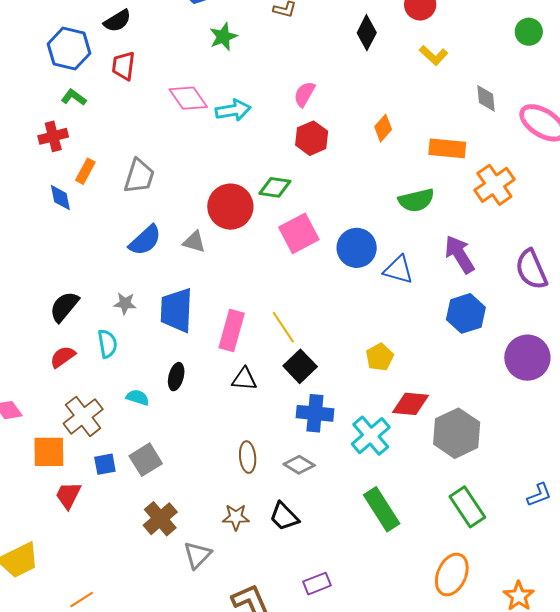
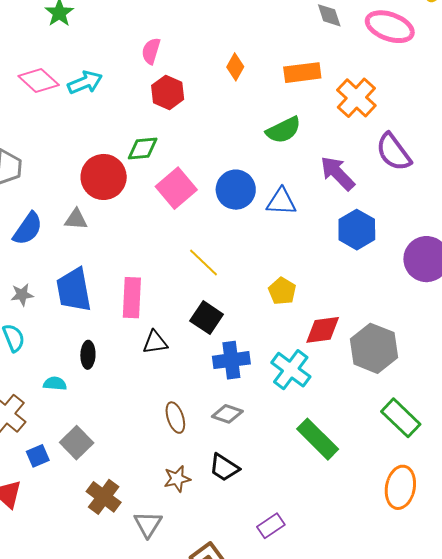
purple semicircle: (531, 269) -> (394, 152), moved
yellow line: (283, 327) -> (204, 263), moved

